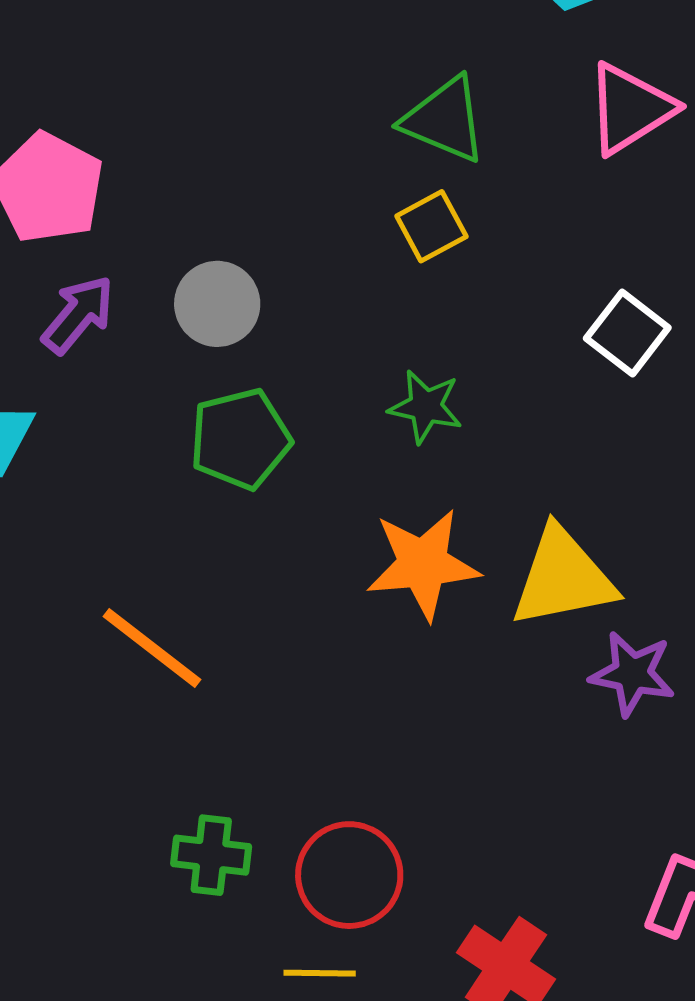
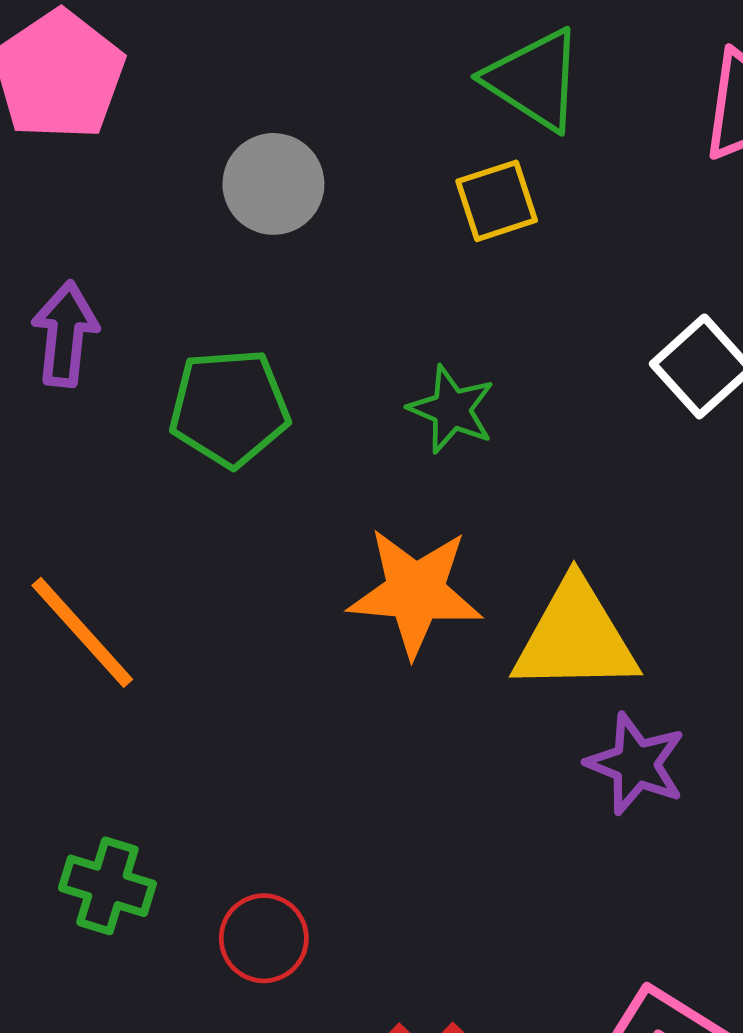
gray circle: (217, 304) -> (273, 184), moved
purple arrow: (78, 315) -> (65, 334), moved, turned -44
red circle: (349, 875) -> (264, 938), size x0.7

